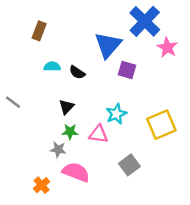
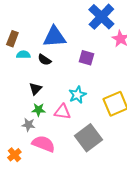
brown rectangle: (39, 31) -> (12, 39), moved
blue triangle: (108, 45) -> (54, 37), moved, turned 45
gray square: (129, 165) -> (88, 138), size x1.5

